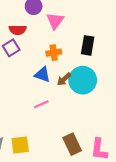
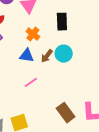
orange cross: (54, 53) -> (33, 34), turned -32
cyan circle: (83, 80) -> (64, 54), size x0.7

